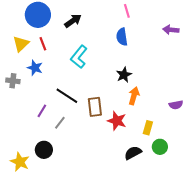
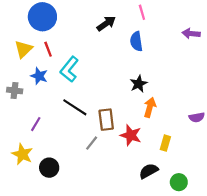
black arrow: (73, 21) -> (106, 23), moved
cyan L-shape: (79, 57) -> (69, 69), moved
purple line: (42, 111) -> (36, 124), moved
gray line: (60, 123) -> (92, 143), moved
green circle: (160, 147) -> (179, 182), moved
yellow star: (20, 162) -> (22, 154), moved

